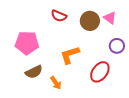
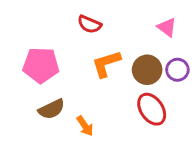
brown circle: (90, 21) -> (147, 70), moved
orange L-shape: (70, 55) -> (106, 64), moved
red ellipse: (100, 72) -> (152, 109), turned -70

